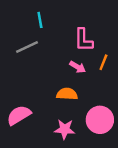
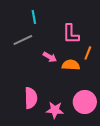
pink arrow: (78, 67) -> (50, 57), moved
orange semicircle: (67, 94) -> (71, 65), moved
pink semicircle: (19, 115) -> (31, 98), moved, turned 120

